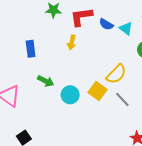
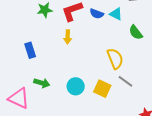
yellow semicircle: (116, 74) -> (115, 59), turned -55
green arrow: (46, 81) -> (42, 83), moved
yellow square: (98, 91) -> (102, 89), moved

